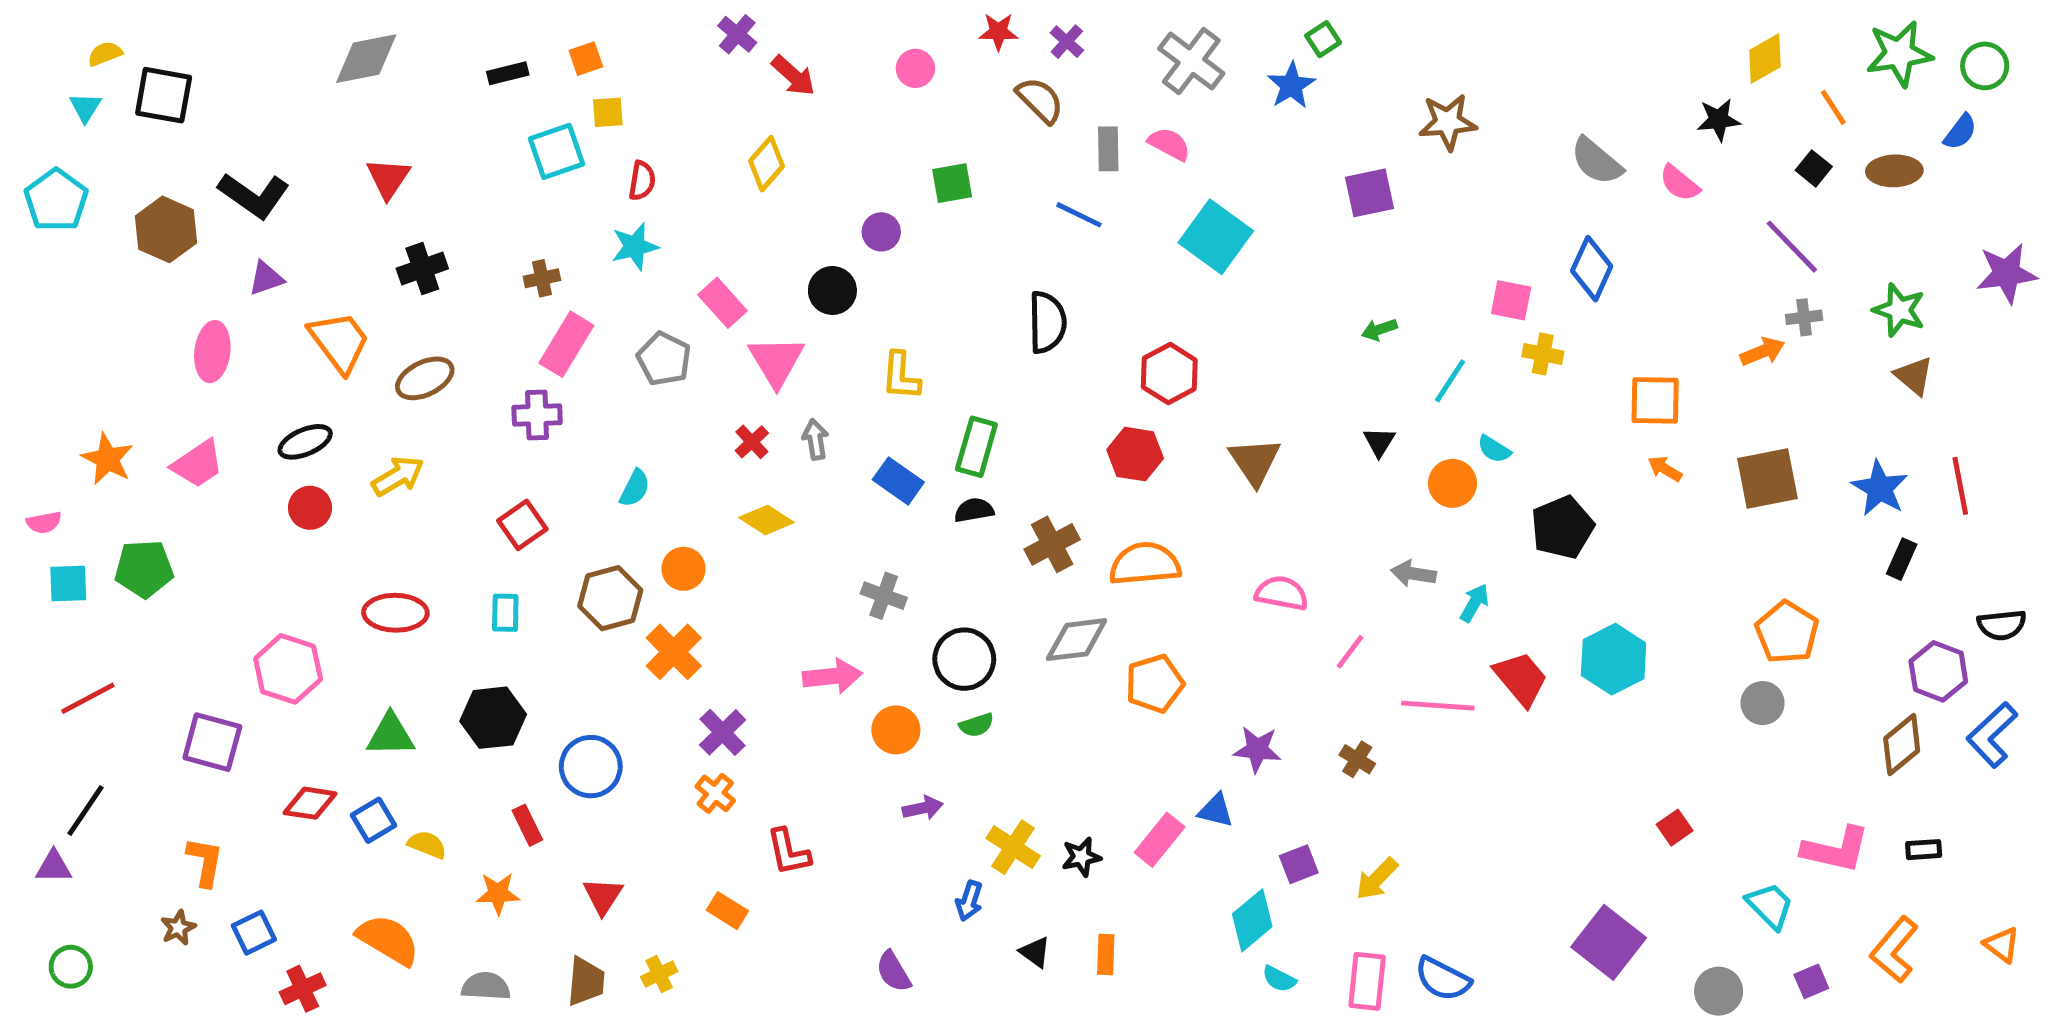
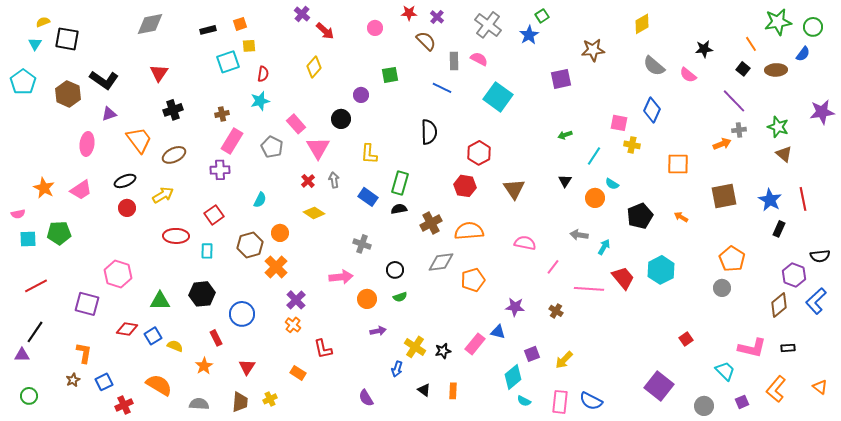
yellow diamond: (1765, 59) -> (642, 24), moved
orange arrow: (1665, 469) -> (681, 217), moved
red ellipse: (395, 613) -> (176, 236), moved
black circle: (964, 659) -> (395, 270), size x0.7
orange star: (498, 893) -> (204, 366), turned -30

